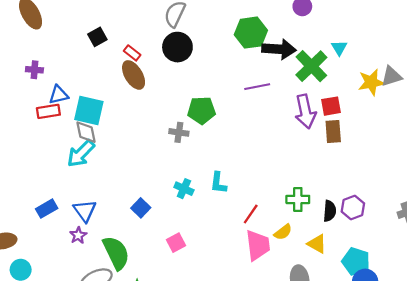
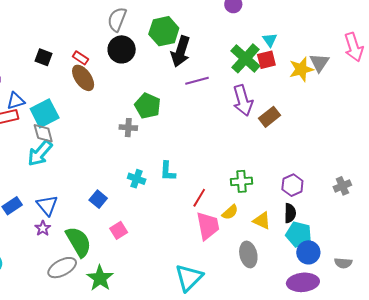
green hexagon: (251, 33) -> (164, 31), moved
black square: (97, 37) -> (43, 57), moved, turned -36
black arrow: (279, 49) -> (181, 51), moved, turned 108
gray triangle: (391, 76) -> (319, 63), turned -35
red square: (331, 106) -> (266, 60), moved
green pentagon: (202, 110) -> (148, 106), turned 30
cyan square: (89, 111) -> (45, 113), turned -36
brown rectangle: (333, 131) -> (270, 117), turned 60
black semicircle: (330, 211) -> (290, 213), moved
pink square: (176, 243) -> (119, 230), moved

